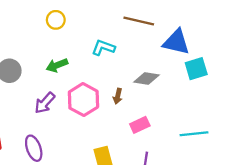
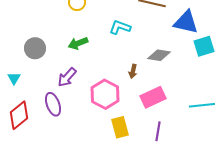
pink hexagon: (83, 100) -> (105, 94), moved
pink rectangle: (140, 125) -> (153, 97), size x1.4
purple ellipse: (34, 148) -> (53, 104), moved

